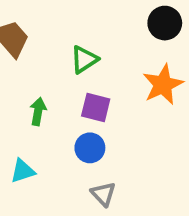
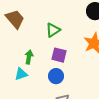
cyan triangle: (23, 171) -> (21, 74), moved

